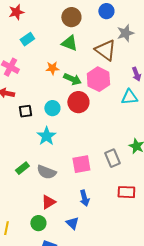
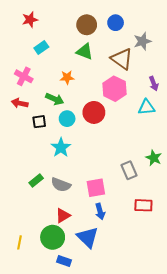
blue circle: (106, 11) -> (116, 23), moved
green arrow: (72, 79) -> (55, 99), moved
pink square: (81, 164) -> (96, 188), moved
green circle: (38, 223) -> (53, 237), size x1.5
blue triangle: (72, 223) -> (88, 237), size x1.6

